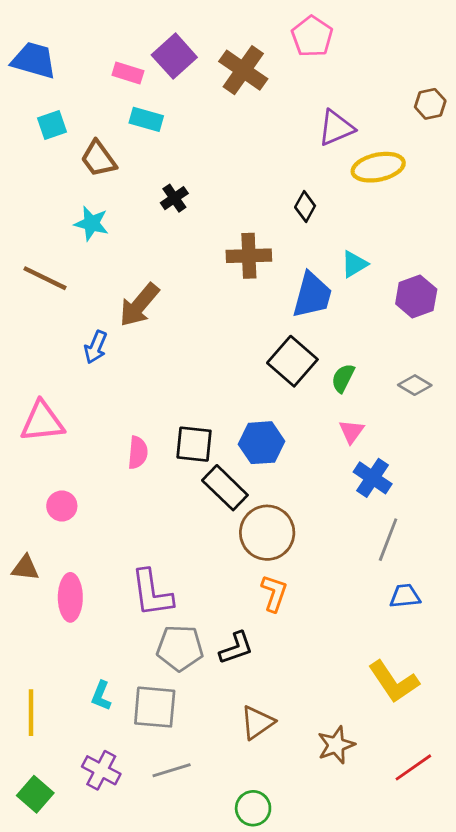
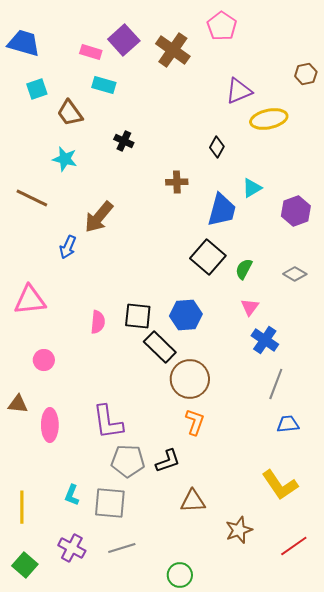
black cross: (174, 198) -> (124, 141), turned -30
brown cross: (249, 256) -> (177, 182), size x0.7
brown triangle: (257, 722) -> (193, 501), moved, turned 32

